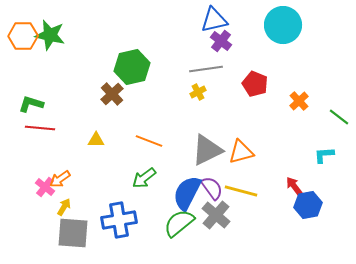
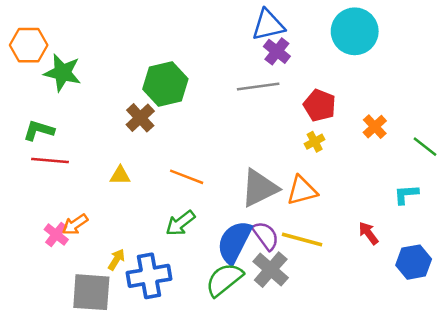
green star: (50, 35) -> (62, 73), moved
yellow cross: (198, 92) -> (315, 142), moved
blue hexagon: (308, 205) -> (414, 262), moved
yellow arrow: (64, 207) -> (116, 260), moved

